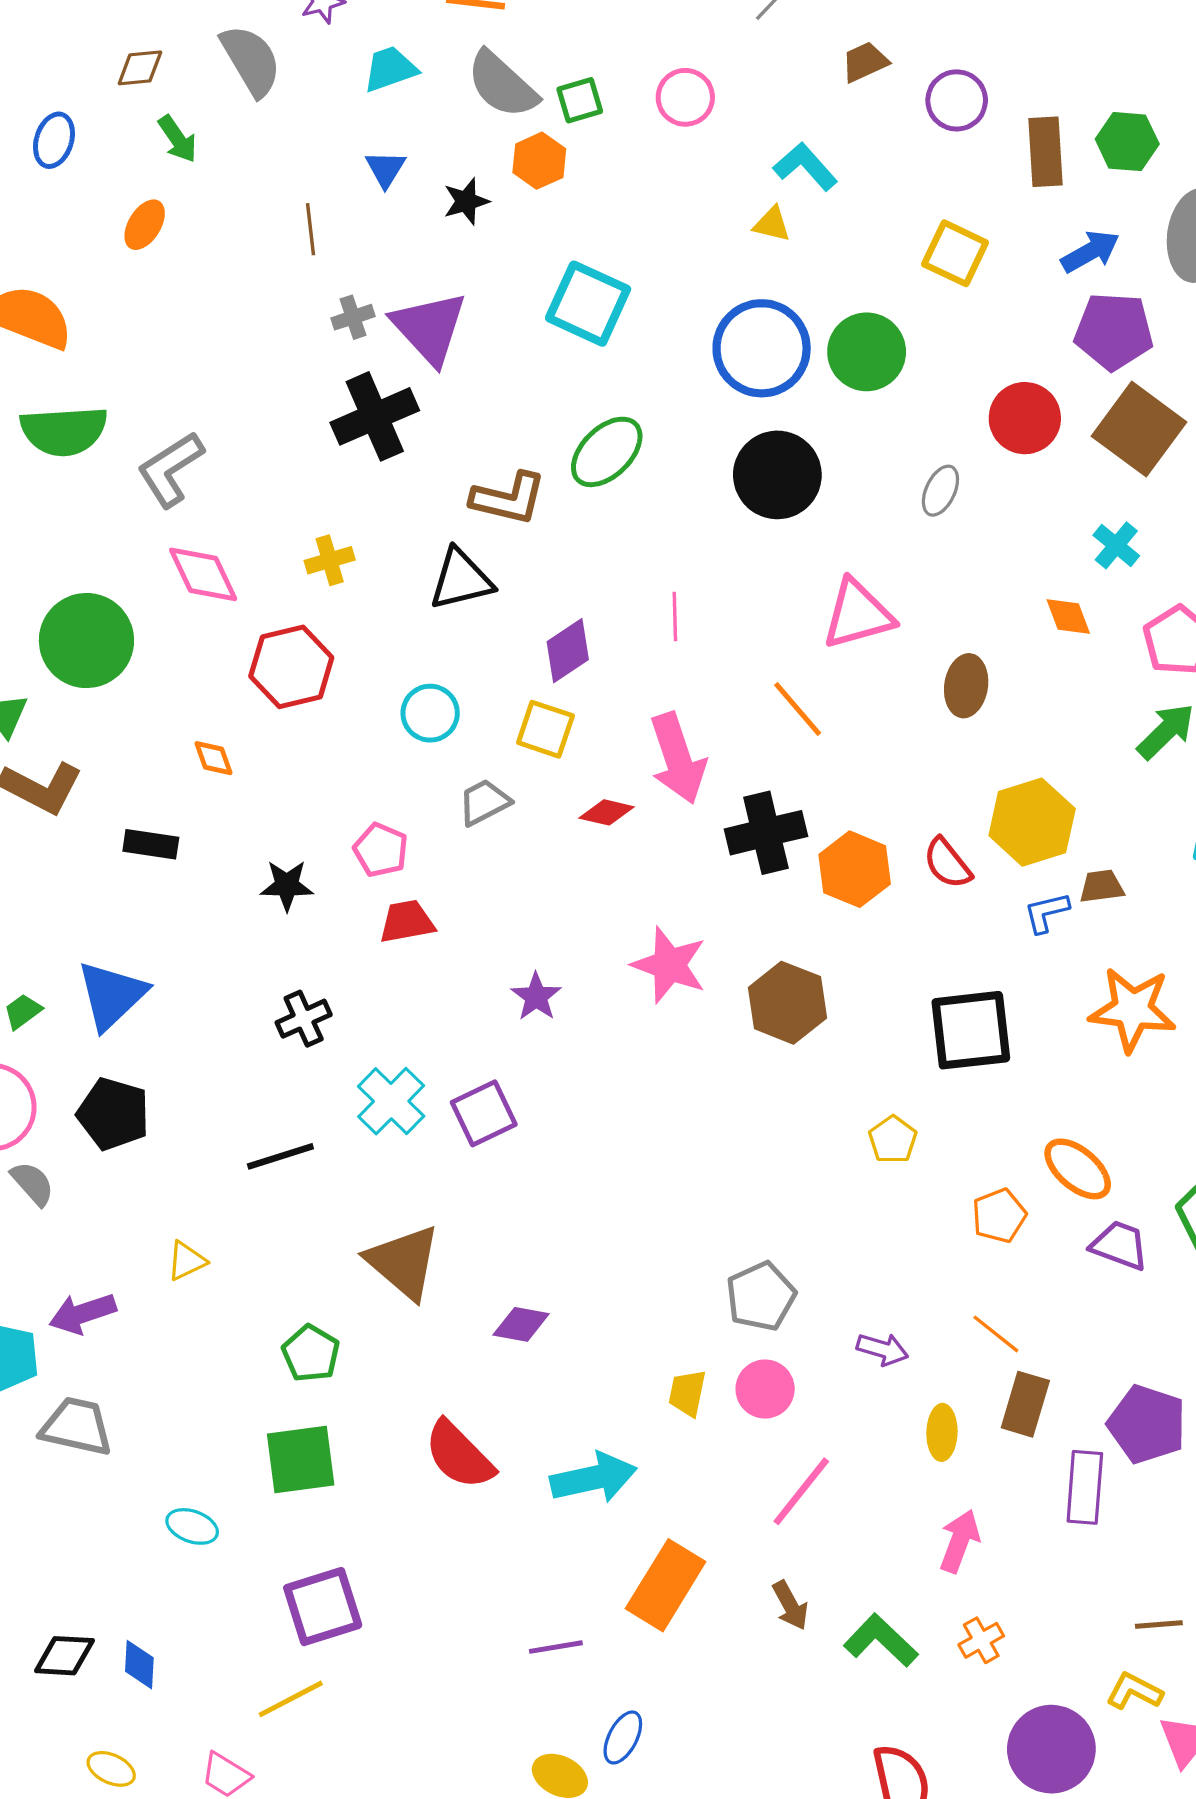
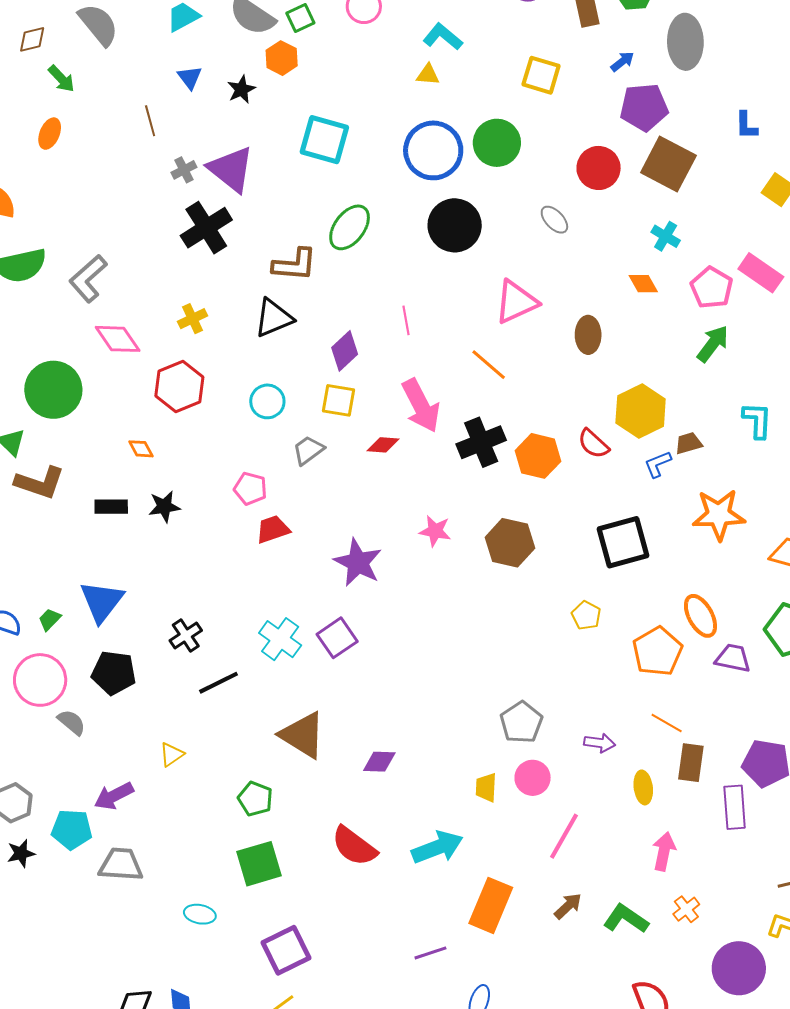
blue arrow: (1090, 252) -> (622, 61), size x0.7
gray ellipse: (940, 491) -> (554, 220), turned -60
black star: (287, 885) -> (164, 507), moved
pink star: (669, 965) -> (435, 531), size x0.7
purple star: (536, 997) -> (358, 563), size x1.6
black cross: (304, 1019) -> (186, 636), moved
orange ellipse: (1078, 1169) -> (700, 616), turned 30
orange pentagon: (999, 1216) -> (657, 651), size x1.5
brown arrow: (790, 1605) -> (568, 906), turned -96

